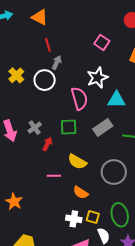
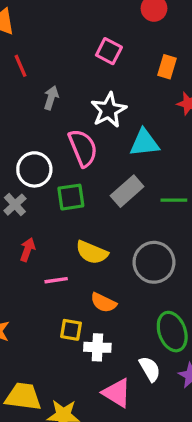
gray arrow: (57, 62) -> (51, 98), moved
white circle: (45, 80) -> (34, 169), moved
red arrow: (47, 144) -> (27, 250), moved
yellow square: (93, 217) -> (71, 330), moved

